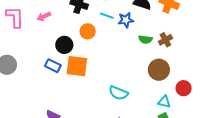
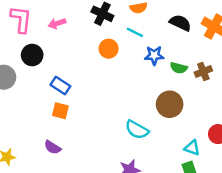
blue star: (126, 20) -> (154, 55), moved
black circle: (64, 45) -> (32, 55), moved
orange square: (77, 66) -> (60, 111), moved, size x0.6
brown circle: (159, 70) -> (170, 104), moved

